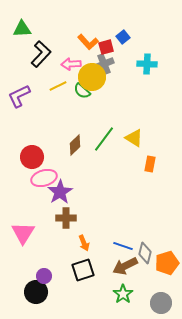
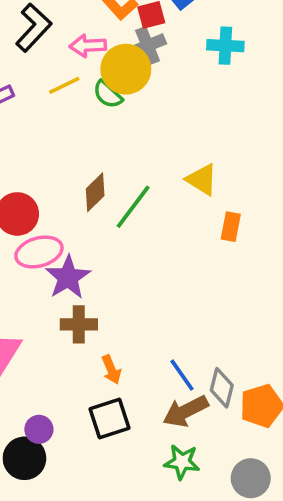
green line: (104, 139) -> (133, 207), moved
blue line: (123, 246) -> (182, 375), turned 36
green star: (123, 294) -> (182, 462), turned -30

